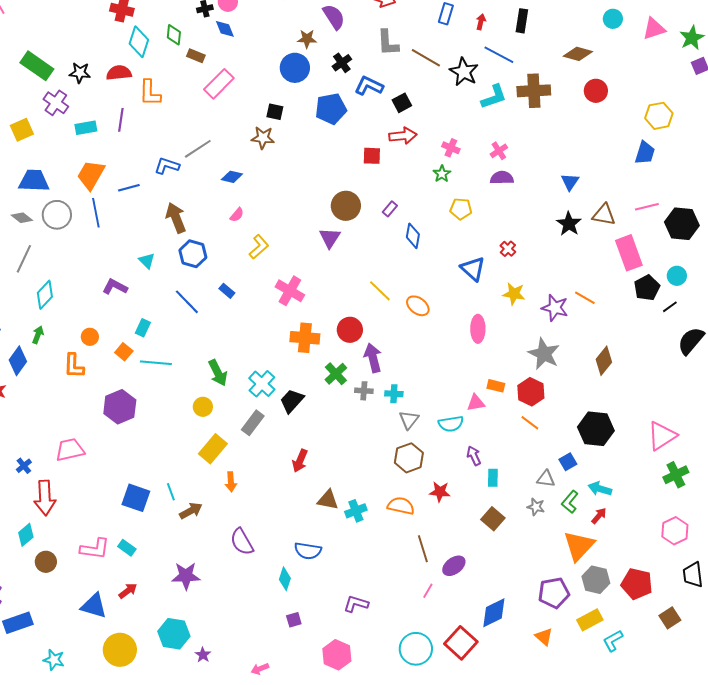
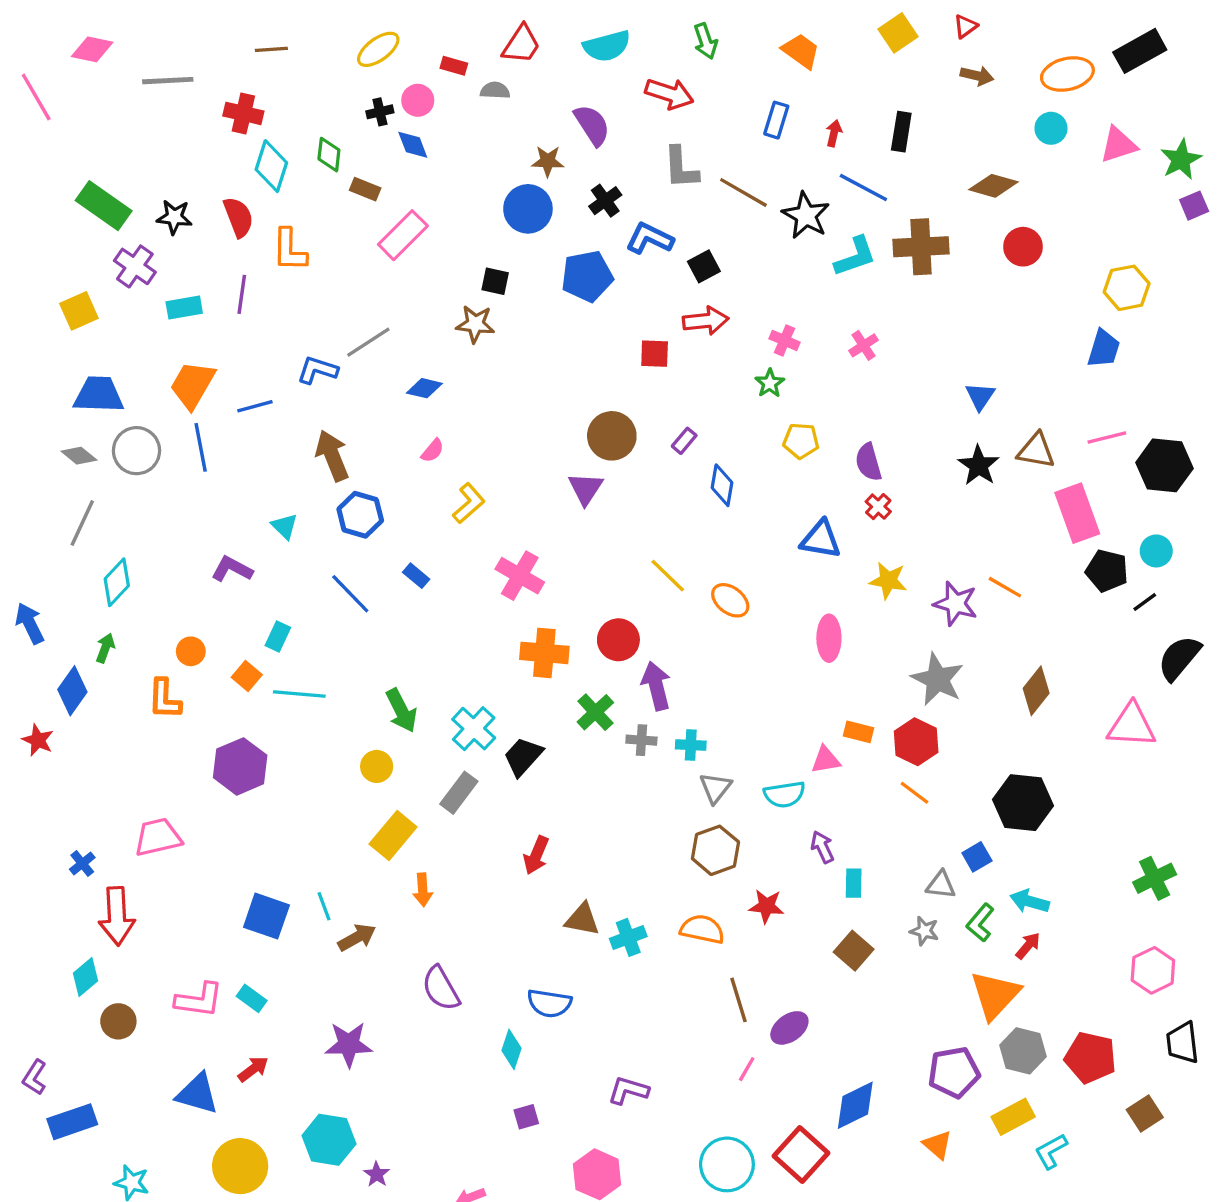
red semicircle: (119, 73) -> (238, 217), turned 75
purple semicircle: (502, 178) -> (868, 462), moved, turned -105
blue triangle: (473, 269) -> (821, 539), turned -32
black pentagon: (647, 288) -> (1107, 571), turned -30
pink triangle: (662, 436) -> (1132, 725), moved, turned 36

